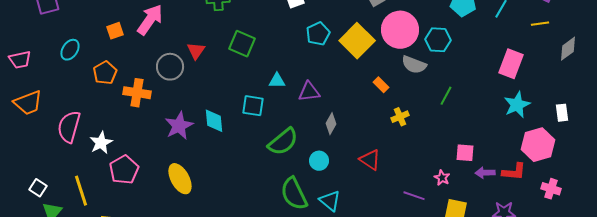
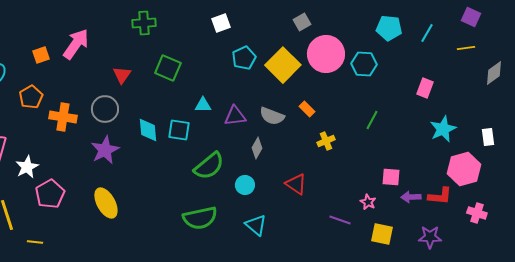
pink rectangle: (511, 64) -> (425, 88), moved, size x0.7
gray semicircle: (414, 65) -> (272, 116), moved
gray circle: (170, 67) -> (105, 109), moved
cyan diamond: (214, 121) -> (148, 130), moved
green semicircle: (294, 194) -> (200, 218), moved, turned -76

